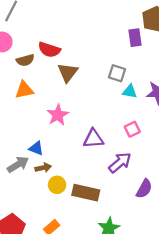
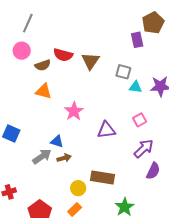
brown triangle: (68, 72) -> (91, 61), moved
orange triangle: (24, 90) -> (43, 91), turned 30
purple arrow: (120, 163) -> (144, 149), moved
yellow circle: (57, 185) -> (78, 188), moved

